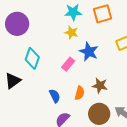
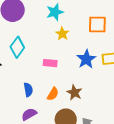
cyan star: (73, 12) -> (55, 12), moved, turned -30
blue star: (89, 52) -> (86, 59), moved
pink rectangle: (68, 64) -> (50, 63), turned 40

